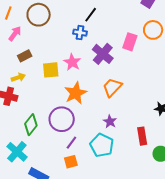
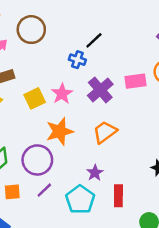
pink rectangle: (130, 42) -> (135, 81), turned 54
yellow square: (51, 70) -> (35, 98), turned -30
red rectangle: (142, 136) -> (118, 196), moved
orange square: (71, 162) -> (12, 192), moved

